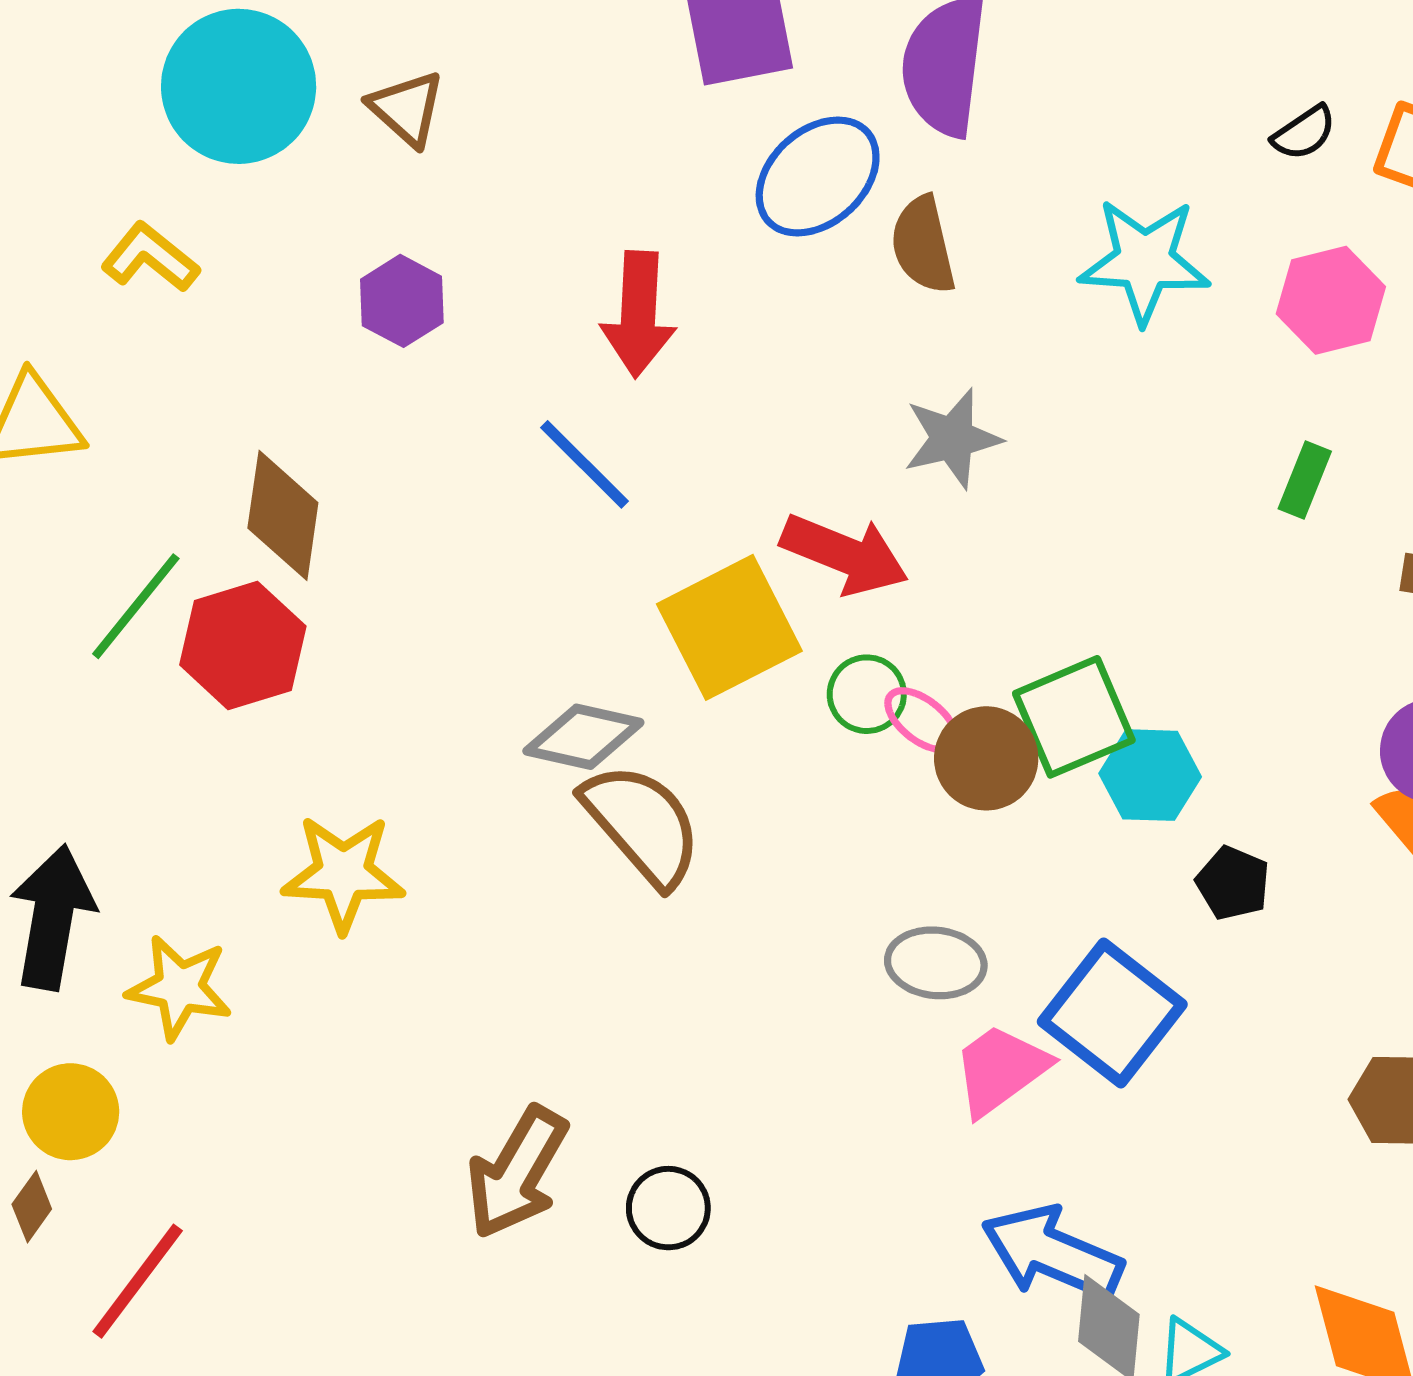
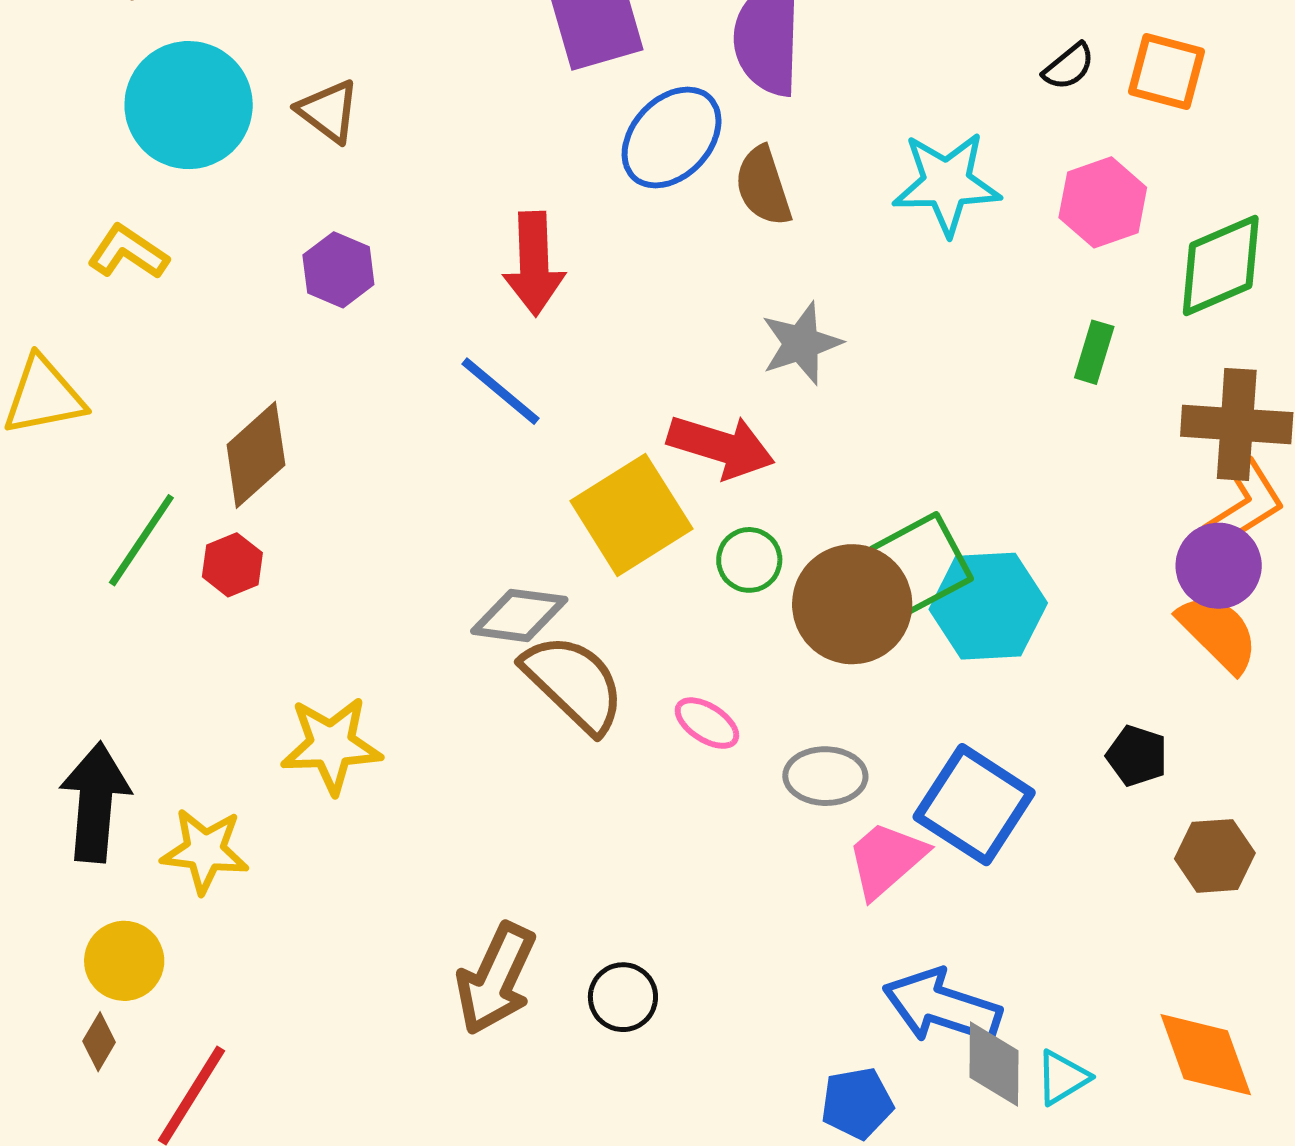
brown diamond: (283, 515) -> (256, 455), turned 45
red hexagon: (243, 646) -> (232, 565), size x0.6
pink ellipse: (922, 720) -> (707, 723), moved
brown circle: (986, 758) -> (852, 604), size x1.4
cyan hexagon: (1150, 775) -> (988, 606), size x1.4
black pentagon: (1233, 883) -> (1137, 756), moved

